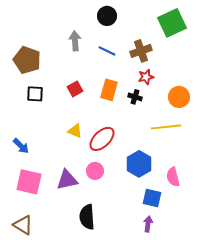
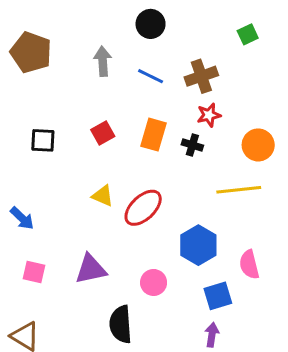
green square: (172, 23) -> (248, 34), size x0.5
brown pentagon: (27, 60) -> (31, 52), moved
pink circle: (95, 171) -> (154, 282), moved
pink square: (29, 182) -> (34, 272), size x0.6
blue square: (152, 198) -> (218, 296), turned -30

